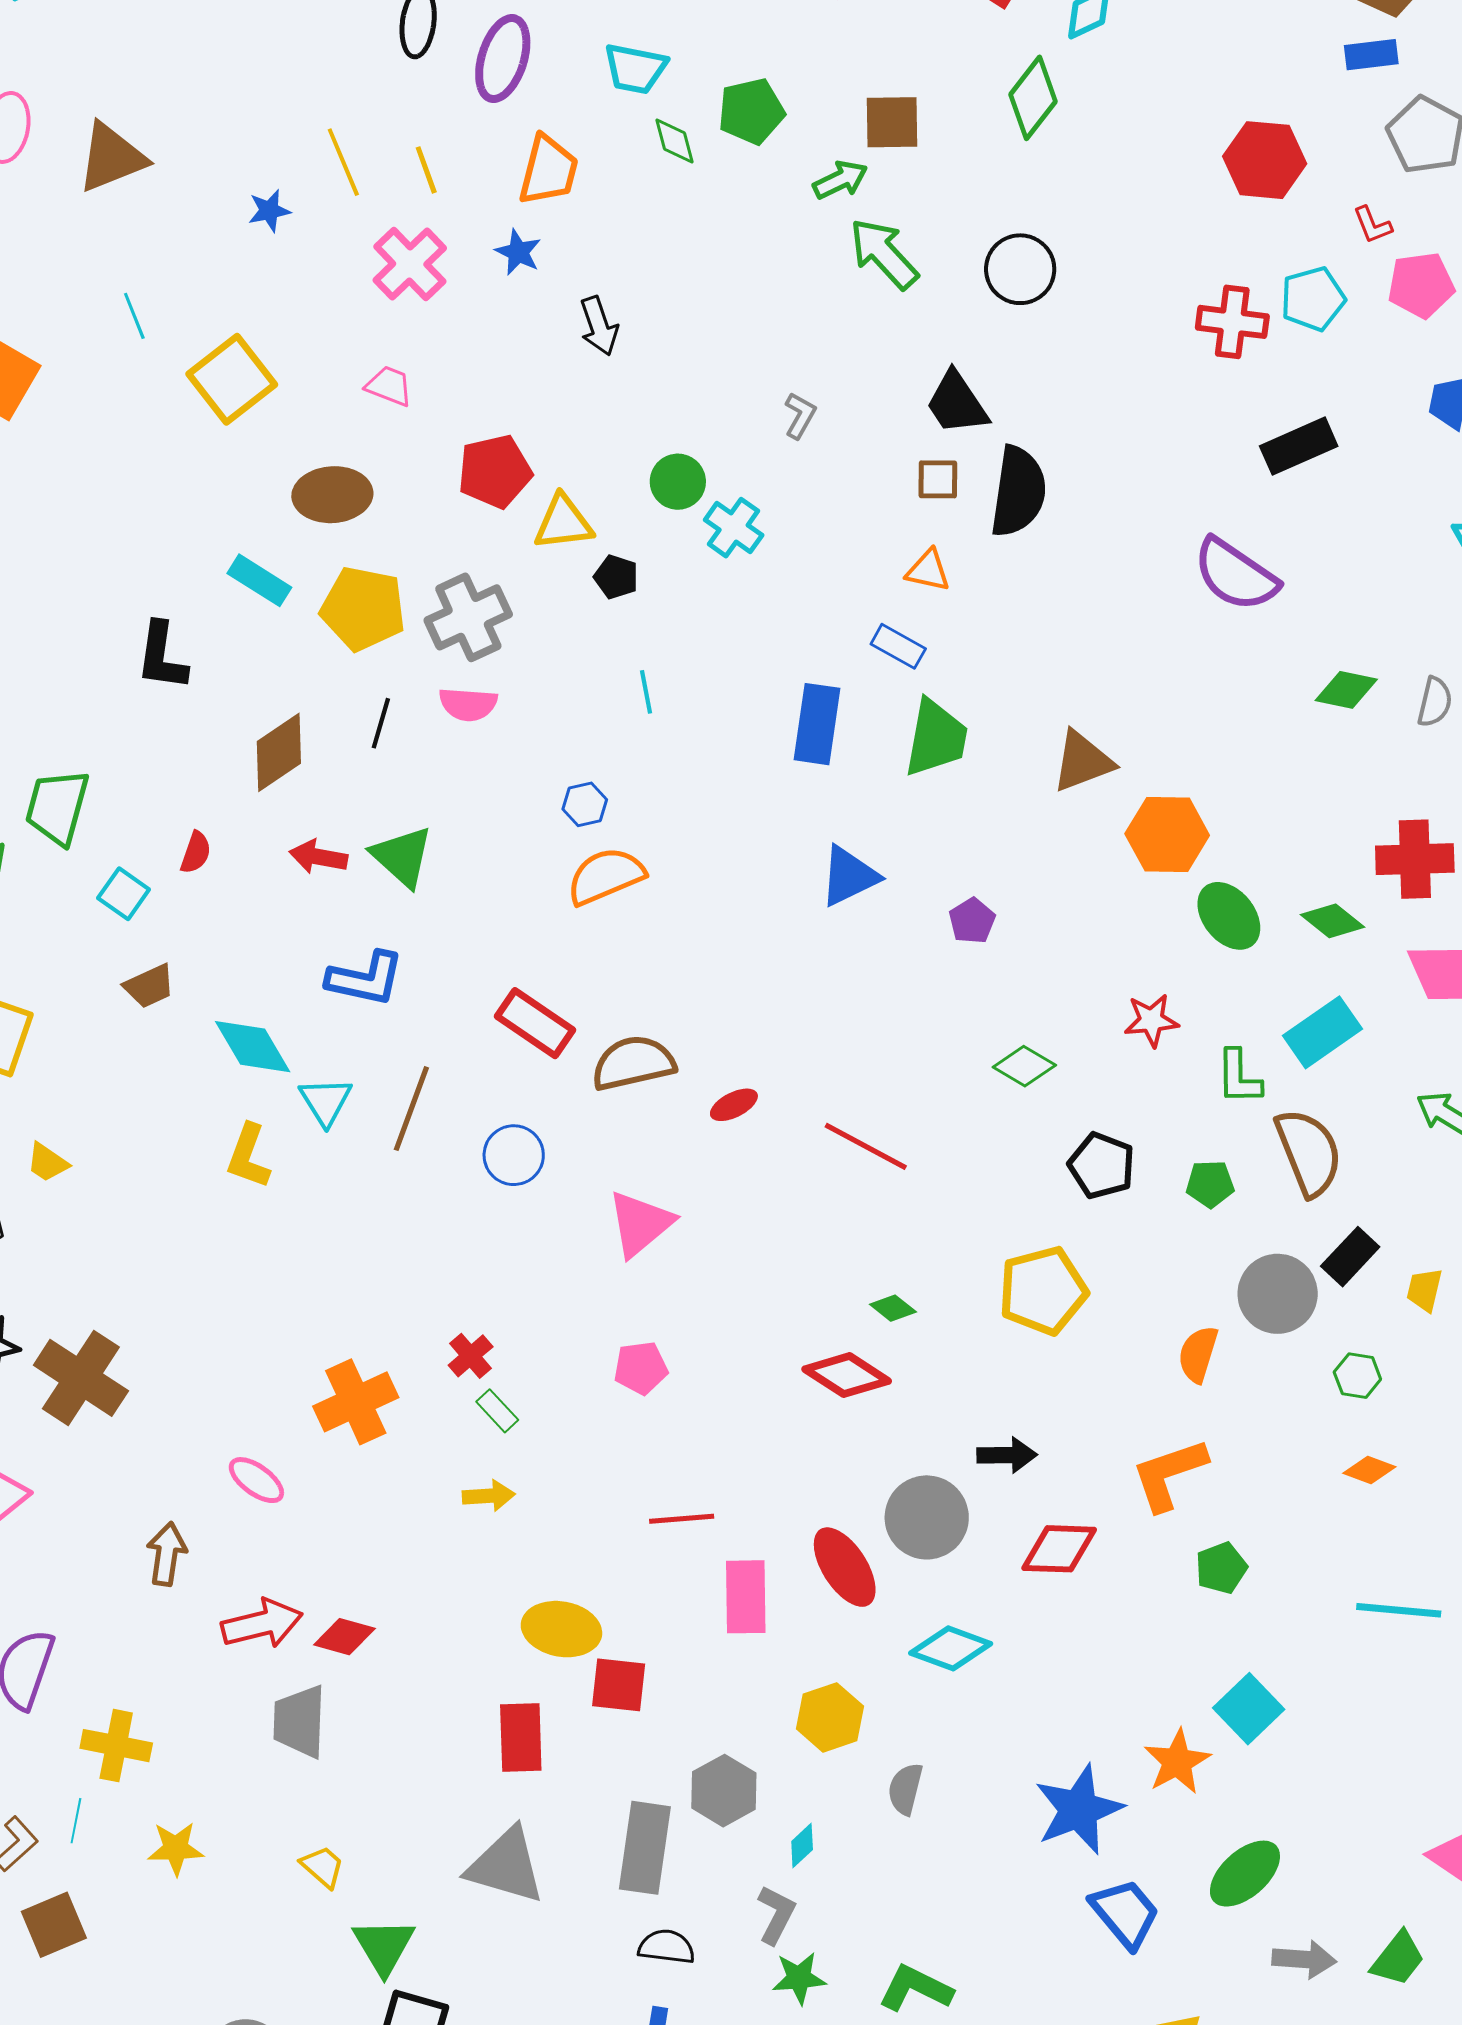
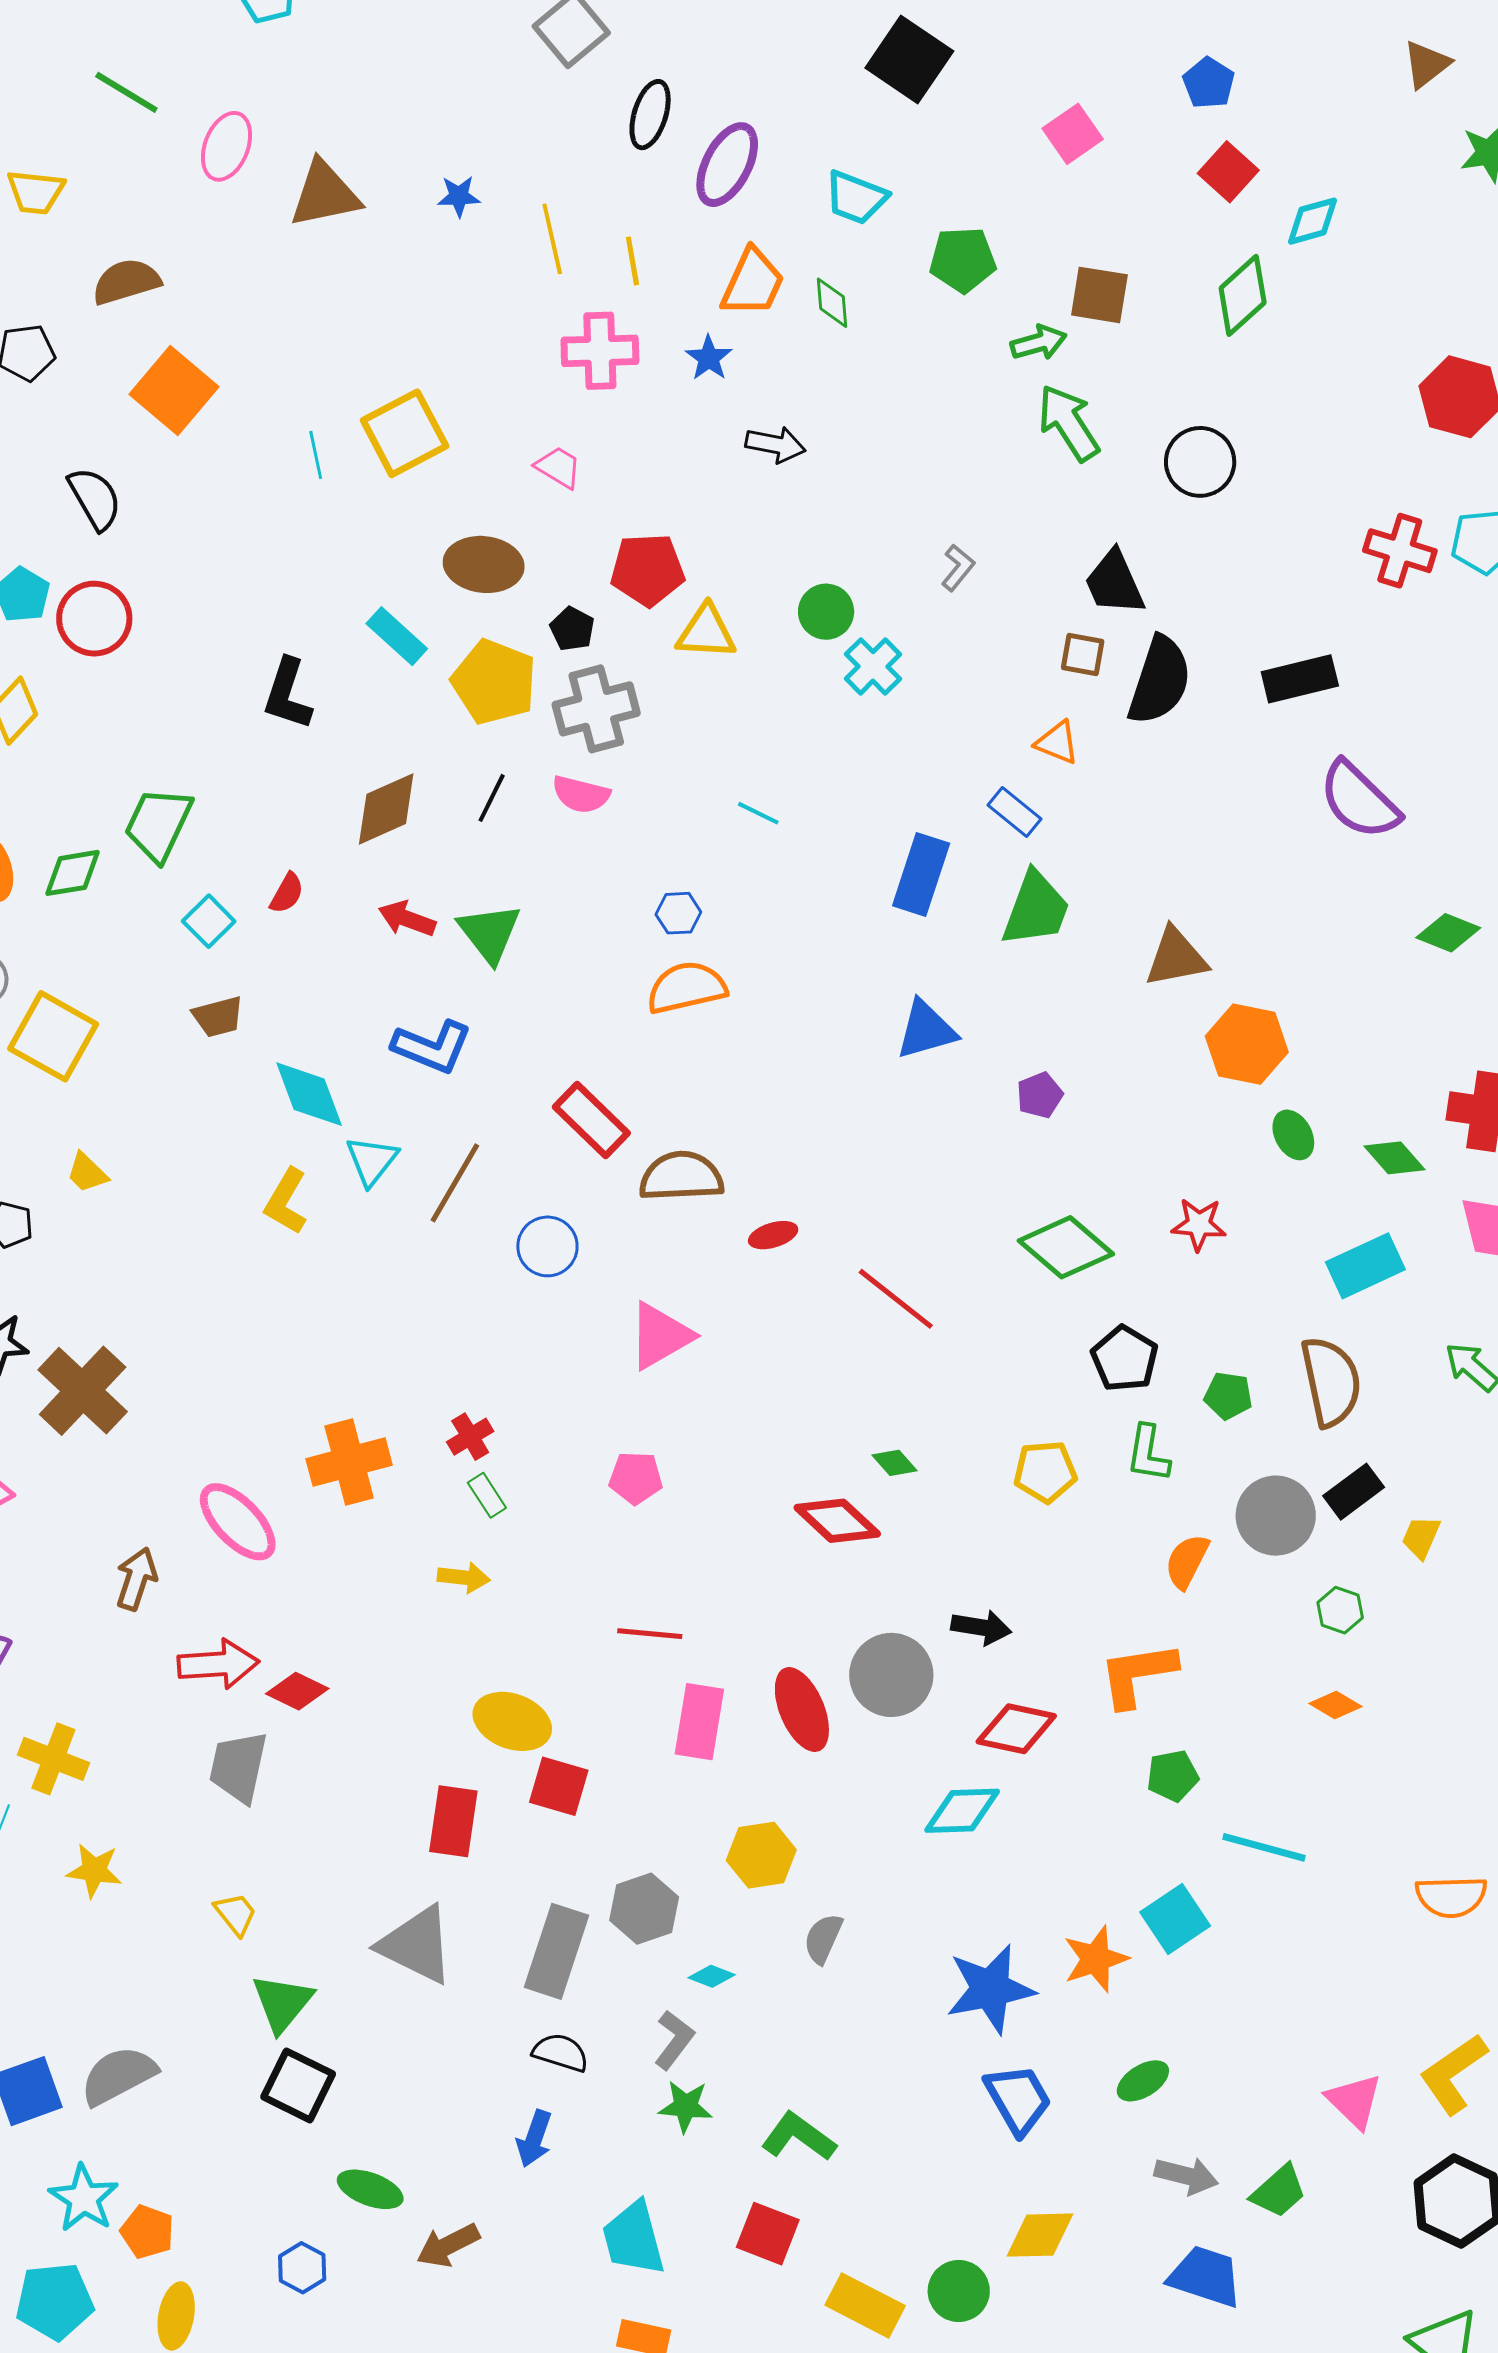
green diamond: (675, 141) -> (832, 303), moved
blue star: (269, 211) -> (459, 196), moved
pink cross: (410, 264) -> (600, 351), turned 32
cyan line: (134, 316) -> (316, 455), moved
black arrow: (599, 326) -> (775, 445), turned -70
black rectangle: (1299, 446) -> (1300, 679), moved
black pentagon: (616, 577) -> (572, 629), moved
cyan line: (646, 692) -> (758, 813), turned -63
green ellipse: (1229, 916) -> (1293, 1135), size x0.7
green diamond: (1024, 1066) -> (1066, 1247), size x1.5
green L-shape: (1239, 1077) -> (1148, 1454), moved
yellow pentagon: (1043, 1291) -> (1045, 1472), size x0.7
pink ellipse: (256, 1480) -> (238, 1522), size x1.5
cyan line: (1399, 1610) -> (1264, 1847), moved
cyan diamond: (951, 1648) -> (962, 1811), moved, turned -32
cyan diamond: (802, 1845) -> (712, 1976), turned 54
green ellipse: (1245, 1874) -> (1143, 2081), size x0.7

